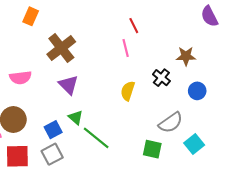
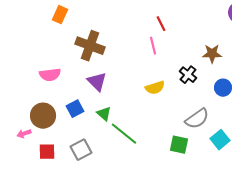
brown cross: (61, 48) -> (90, 46), turned -32
yellow semicircle: (128, 91) -> (155, 88), turned -126
blue square: (53, 130) -> (75, 109), moved
red square: (17, 156) -> (47, 152), size x0.7

